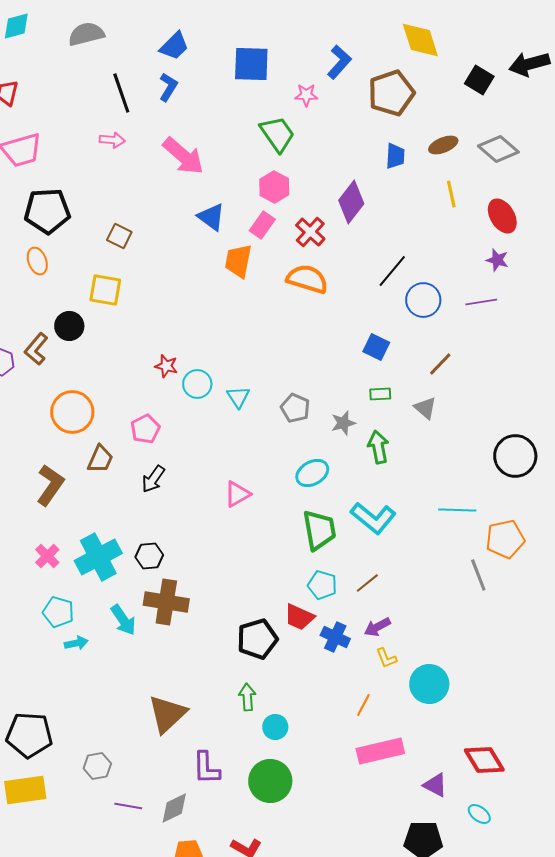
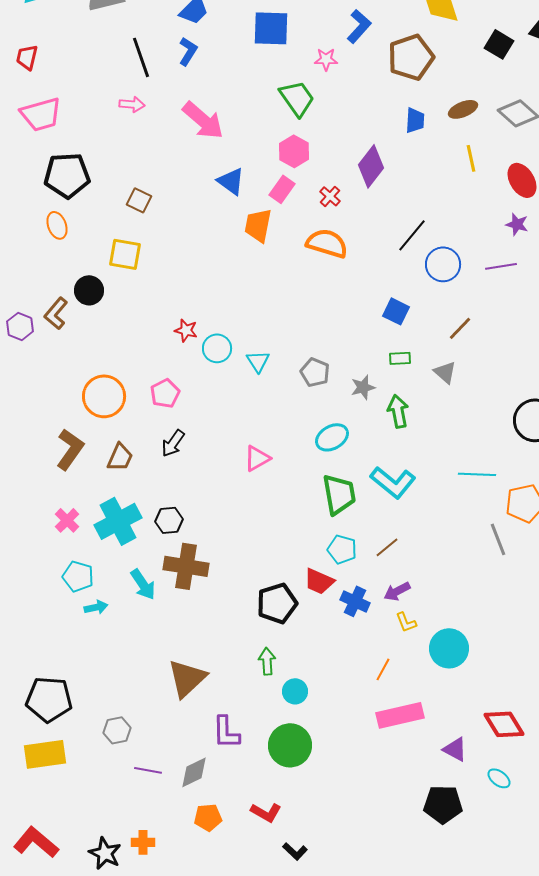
red cross: (310, 232) -> (330, 196), size x0.7
orange circle: (72, 412) -> (104, 396), moved
brown trapezoid: (100, 459) -> (120, 457), moved

